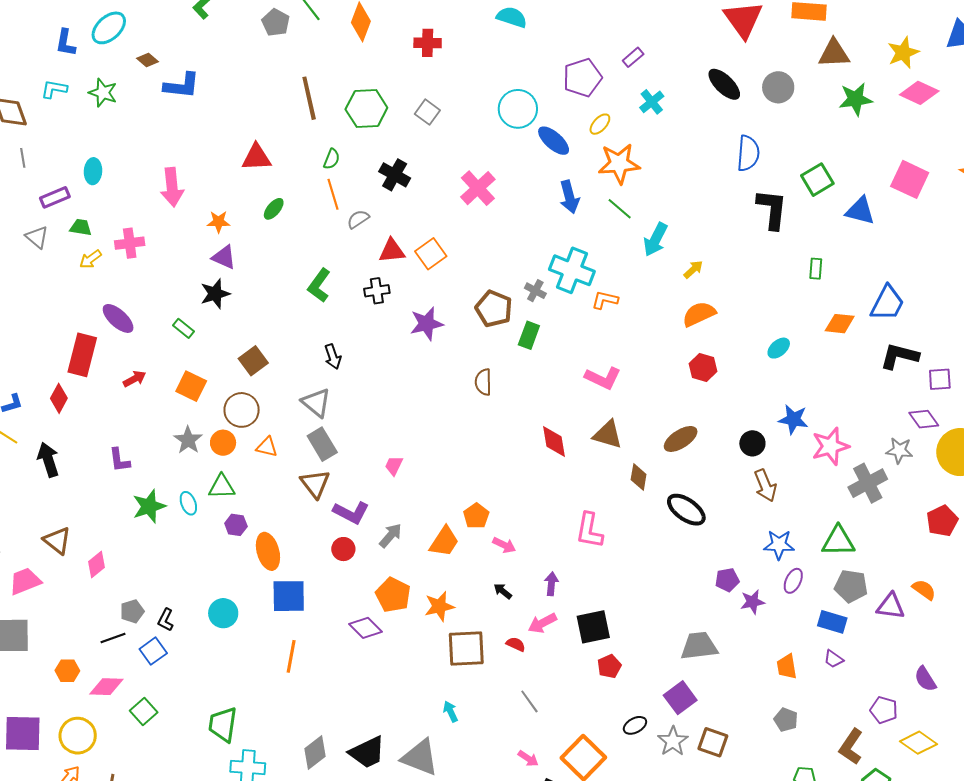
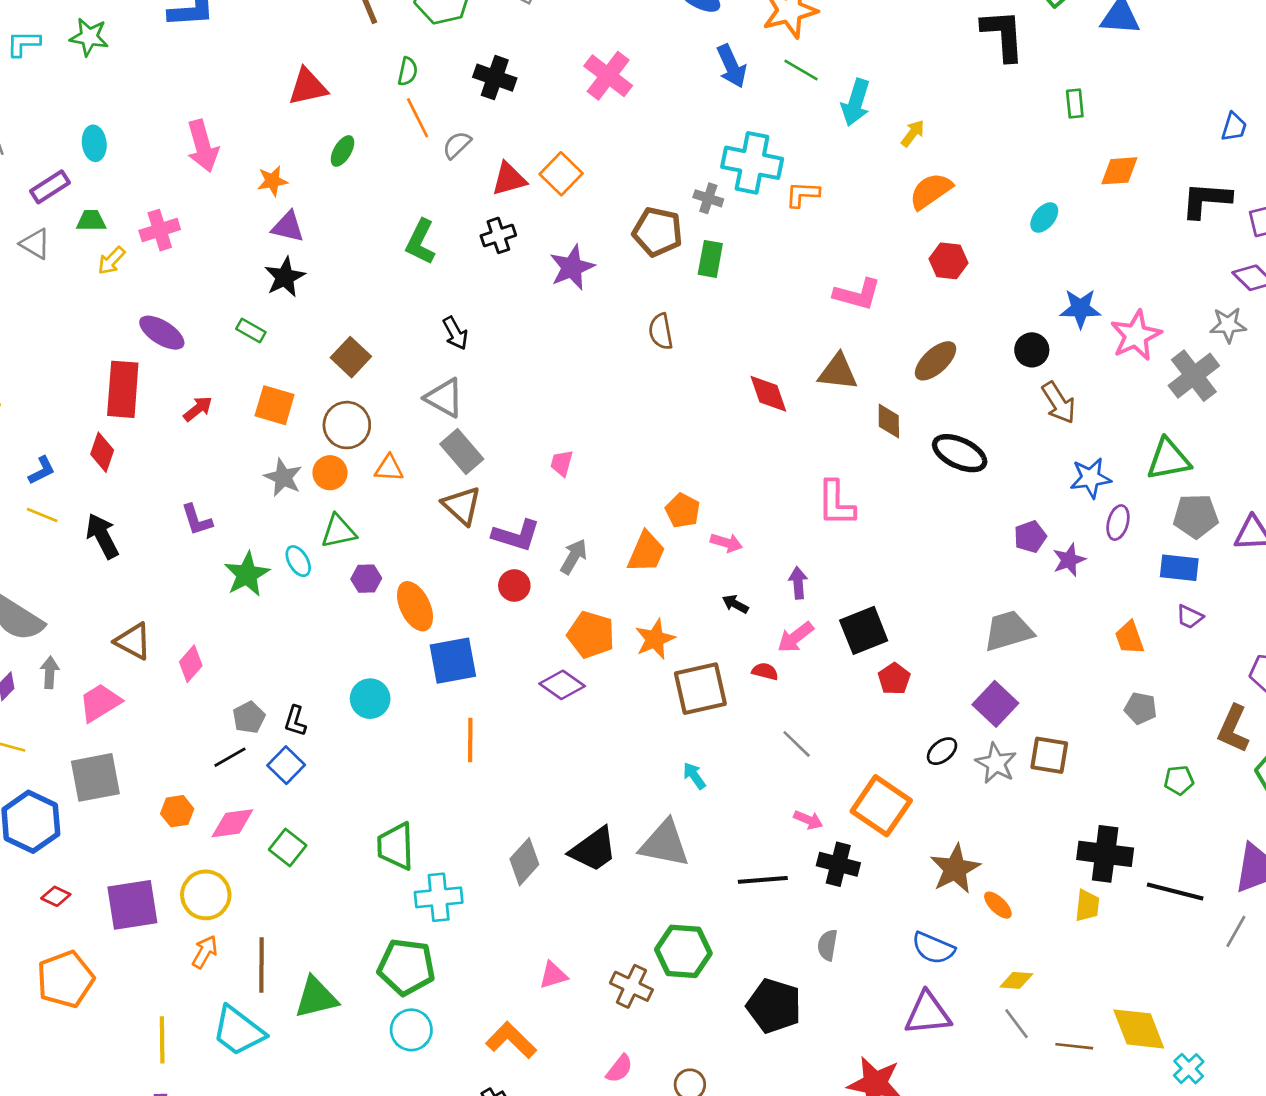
blue trapezoid: (887, 303) -> (1234, 127), moved, size x0.6
pink L-shape: (603, 378) -> (857, 294), moved

